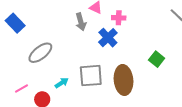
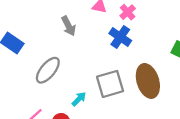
pink cross: (119, 18) -> (128, 12), turned -32
gray arrow: (81, 22) -> (69, 26), moved

